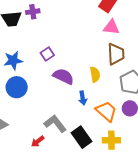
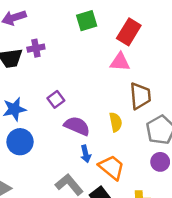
pink triangle: (111, 27) -> (120, 62), moved
blue arrow: (83, 98) -> (86, 154), moved
orange trapezoid: (106, 111) -> (112, 167), moved

